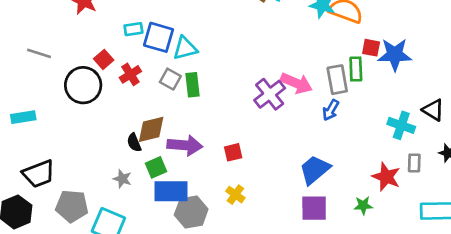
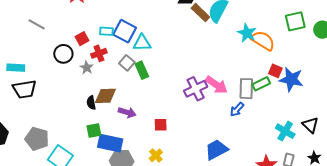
cyan rectangle: (133, 29) -> (106, 31), moved
green rectangle: (356, 69) -> (261, 84), turned 54
black circle: (83, 85) -> (63, 54), size x0.7
green rectangle: (193, 85) -> (142, 70), turned -30
purple arrow: (185, 145) -> (127, 112), size x0.7
green square: (156, 167) -> (94, 131), moved
black trapezoid: (39, 174) -> (24, 89), moved
gray star: (122, 179) -> (87, 68), moved

